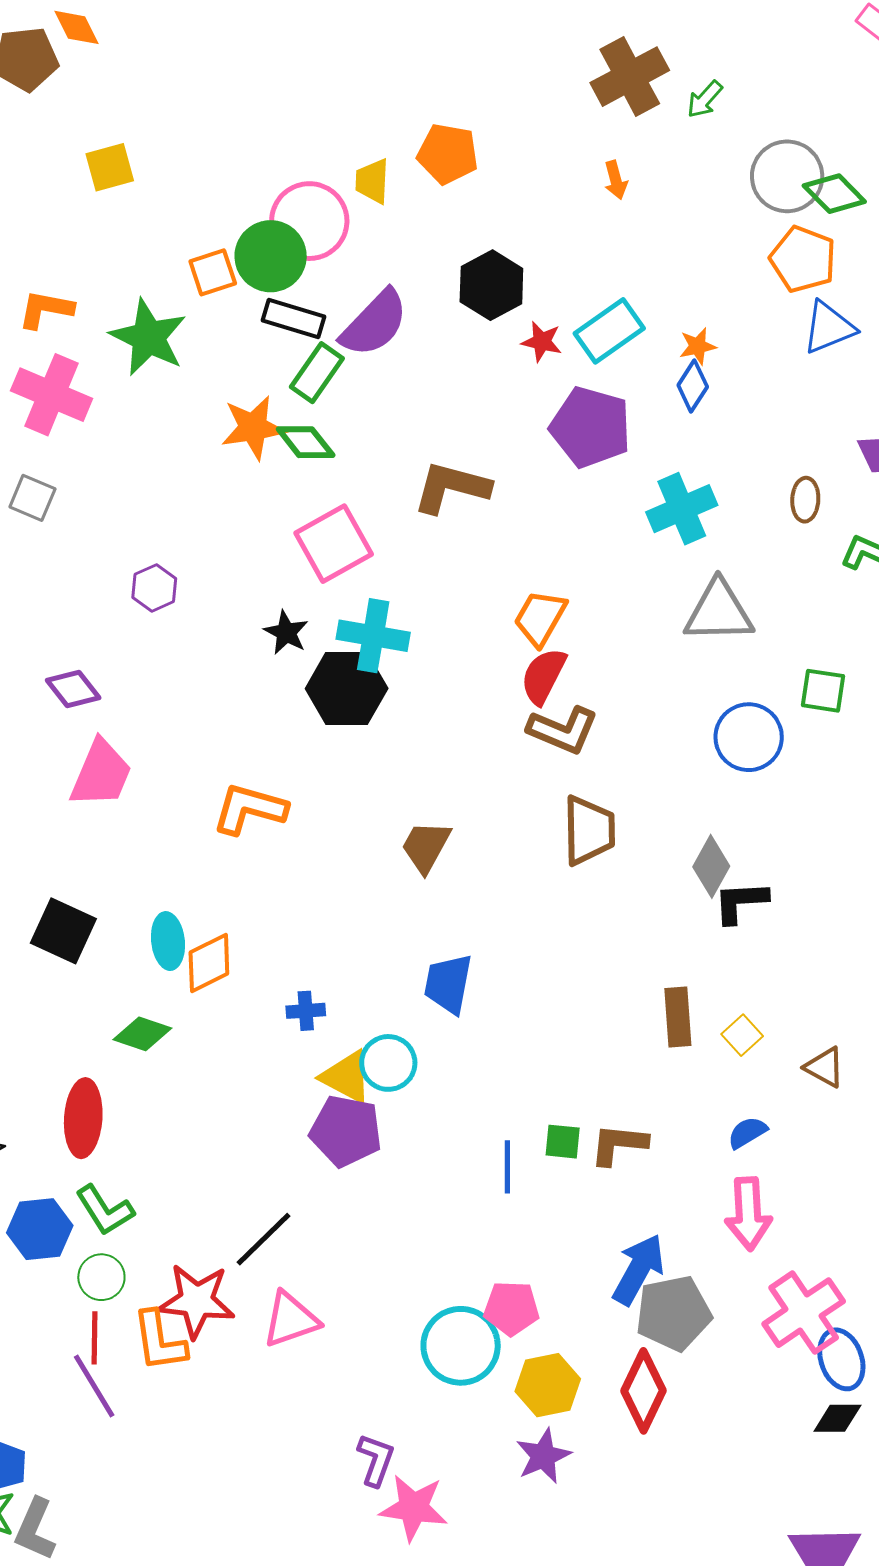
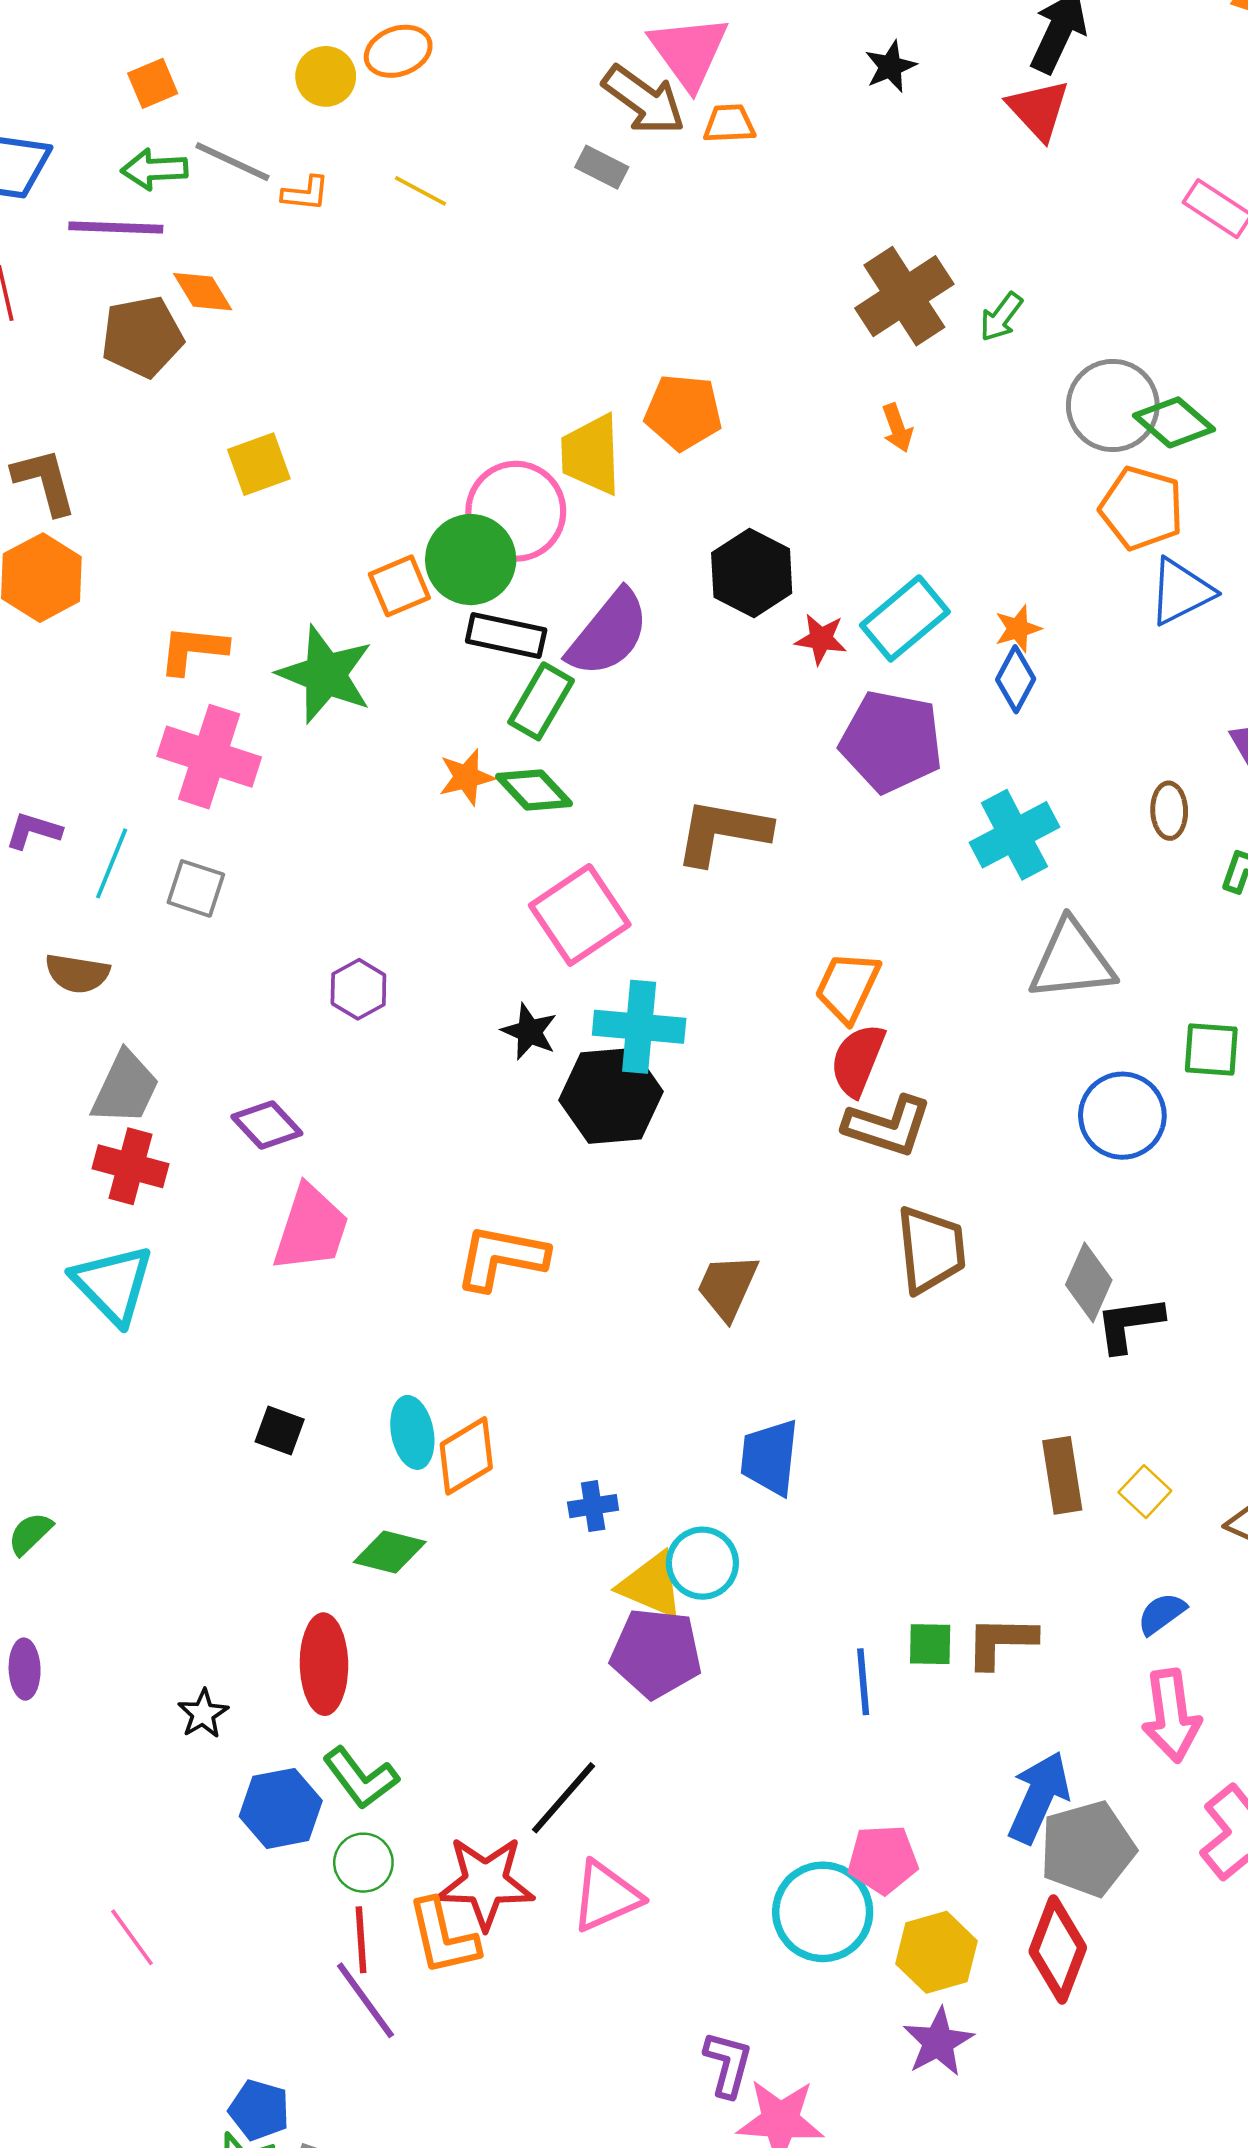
yellow trapezoid: (372, 181) -> (591, 454), size x1.4
orange star: (253, 428) -> (466, 777), size x0.7
black square: (63, 931) -> (280, 1431), size x0.6

